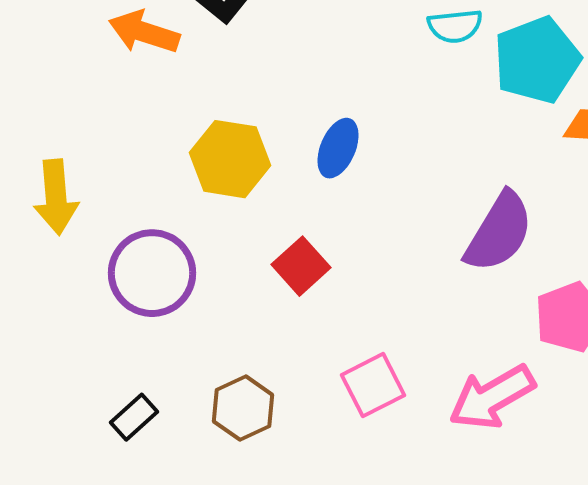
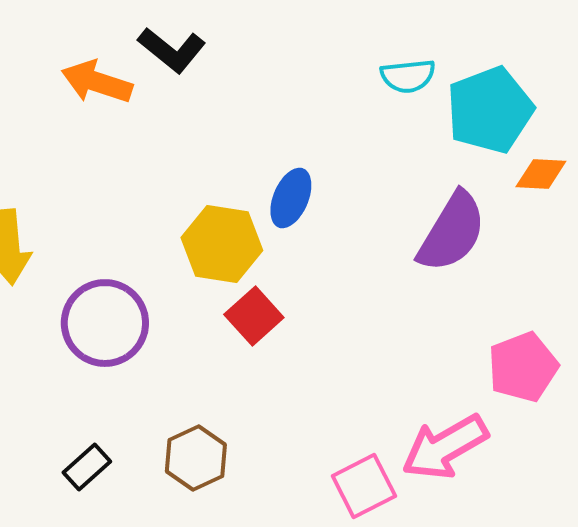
yellow hexagon: (230, 159) -> (222, 244), moved
purple semicircle: (499, 232) -> (452, 232), moved
pink square: (373, 385) -> (364, 486), moved

